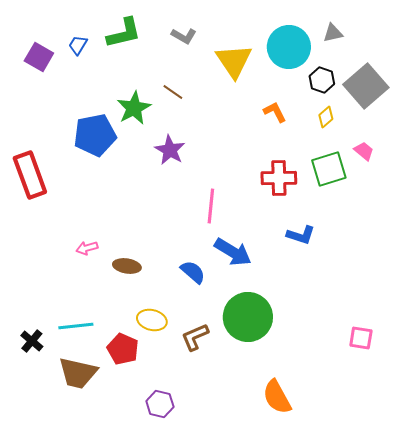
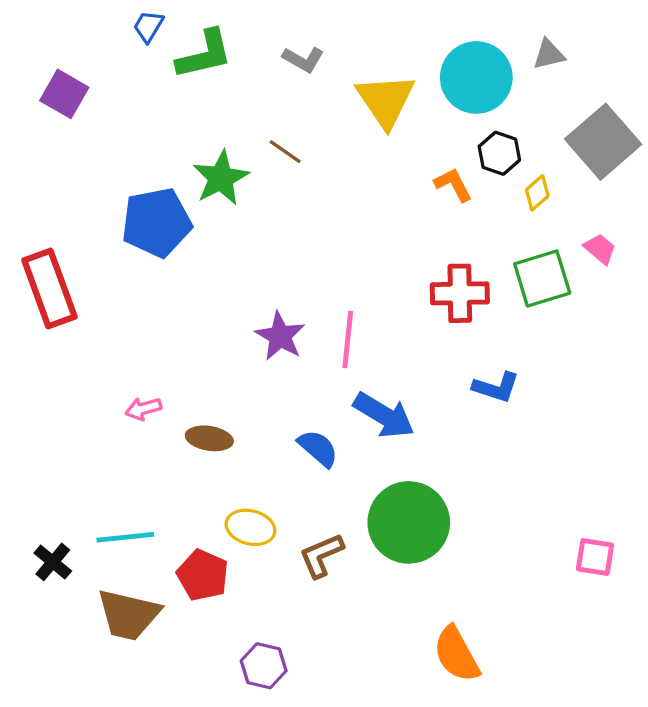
blue trapezoid: (78, 45) -> (148, 26), moved
black hexagon: (322, 80) -> (499, 153), moved
purple star: (170, 150) -> (280, 336), moved

